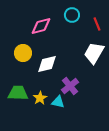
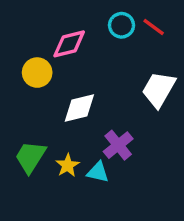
red line: (97, 24) -> (154, 27), moved, turned -32
yellow circle: (23, 53) -> (37, 73), moved
green trapezoid: (18, 93) -> (30, 157), turned -60

